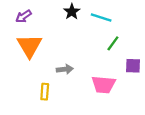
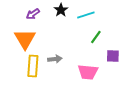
purple arrow: (24, 16) -> (33, 14), moved
cyan line: (101, 17) -> (86, 15), turned -36
yellow rectangle: (45, 92) -> (33, 66), moved, size x1.5

